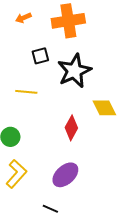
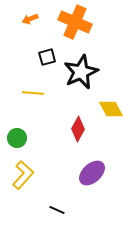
orange cross: (68, 21) -> (75, 22), turned 32
purple ellipse: (65, 175) -> (92, 173), moved

